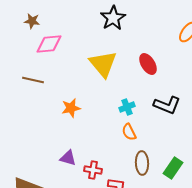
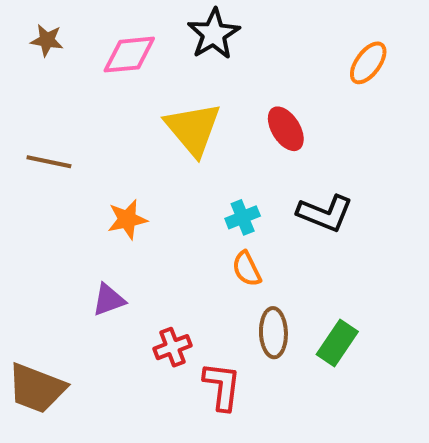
pink diamond: (49, 44) -> (129, 55), moved
purple triangle: (68, 158) -> (109, 300), moved, turned -36
red cross: (93, 170) -> (173, 347), turned -30

